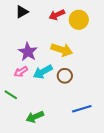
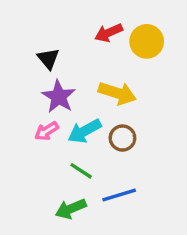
black triangle: (22, 12) -> (48, 59), moved, turned -40
green line: (11, 95) -> (81, 171), moved
blue line: (82, 109) -> (119, 195), moved

